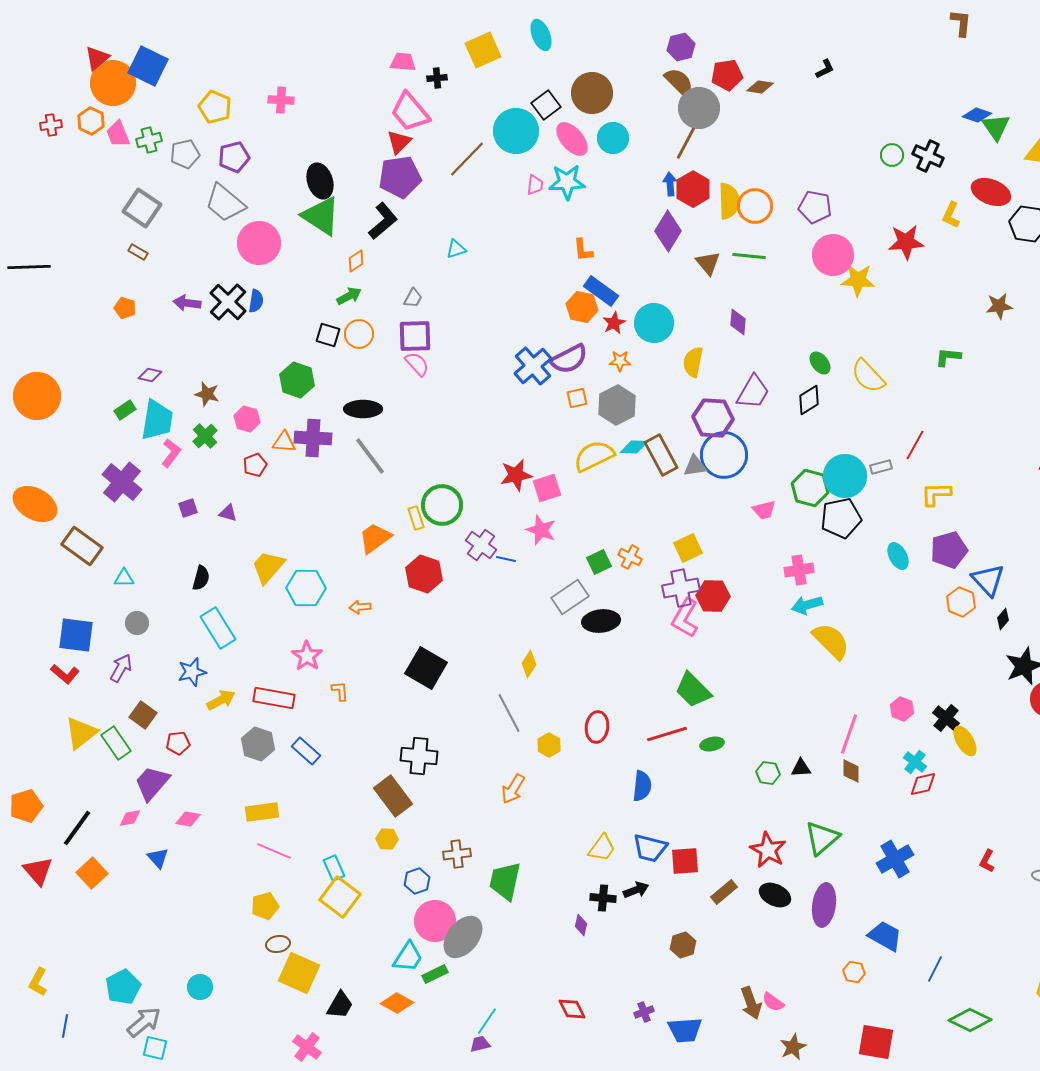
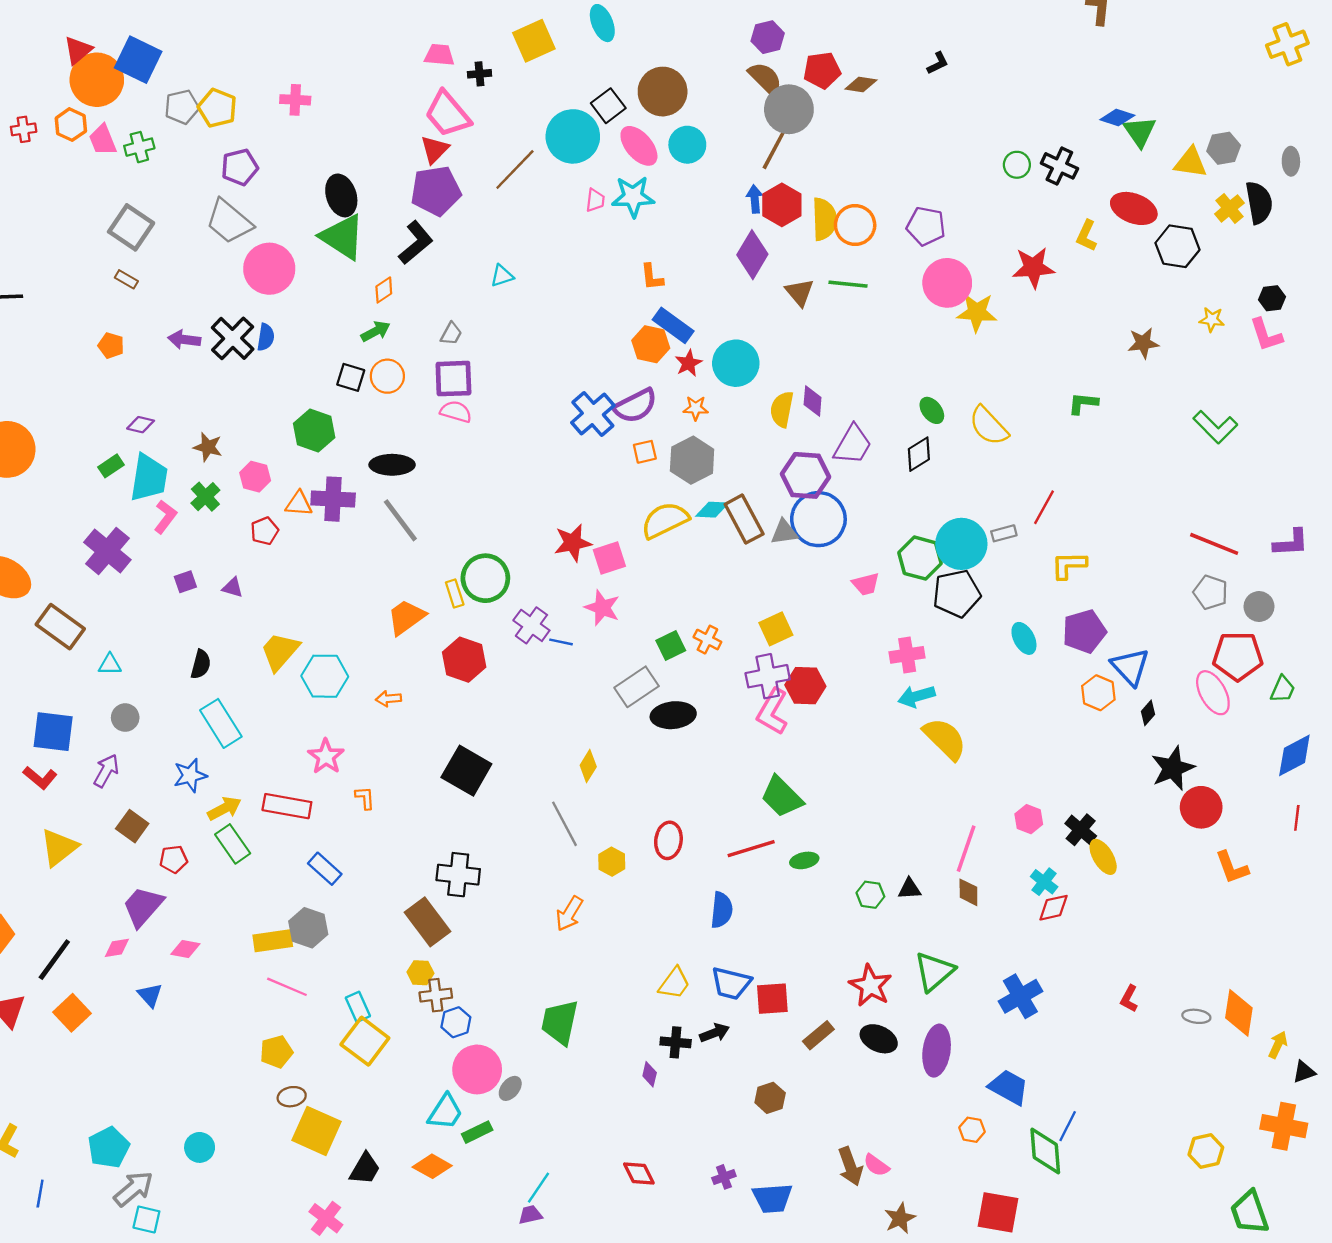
gray pentagon: (185, 154) -> (182, 107), moved
purple diamond: (738, 322) -> (813, 401), moved
pink semicircle: (417, 364) -> (456, 412), turned -32
green rectangle: (116, 743) -> (233, 844), moved
gray hexagon: (258, 744) -> (308, 928), moved
brown cross: (457, 854) -> (436, 995), moved
gray ellipse: (463, 937) -> (510, 1088), size x0.5
green diamond: (970, 1020) -> (1045, 1151), moved, turned 60

